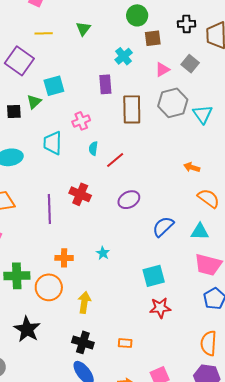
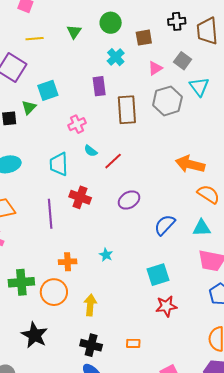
green circle: (137, 15) -> (111, 23), moved
cyan triangle: (203, 114) -> (199, 87), moved
cyan trapezoid: (53, 143) -> (59, 164), moved
cyan semicircle: (93, 148) -> (91, 151), turned -56
orange arrow: (192, 167) -> (190, 164), size x1.8

